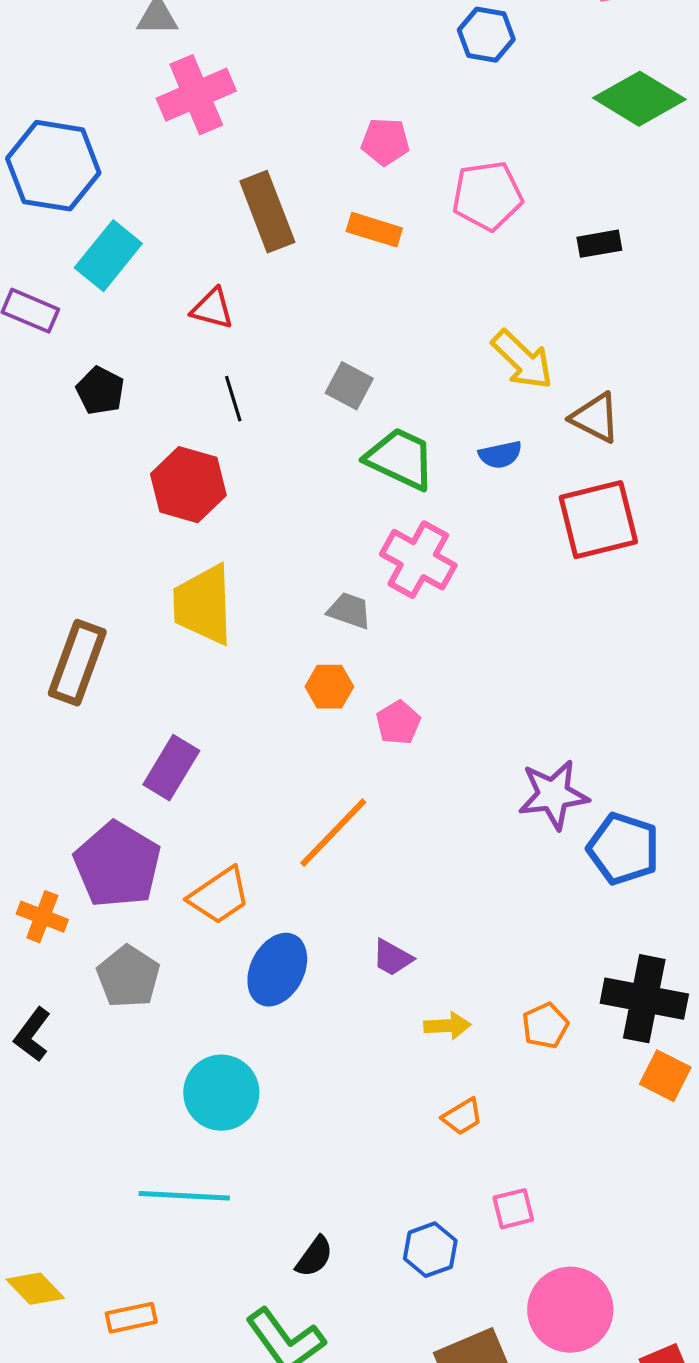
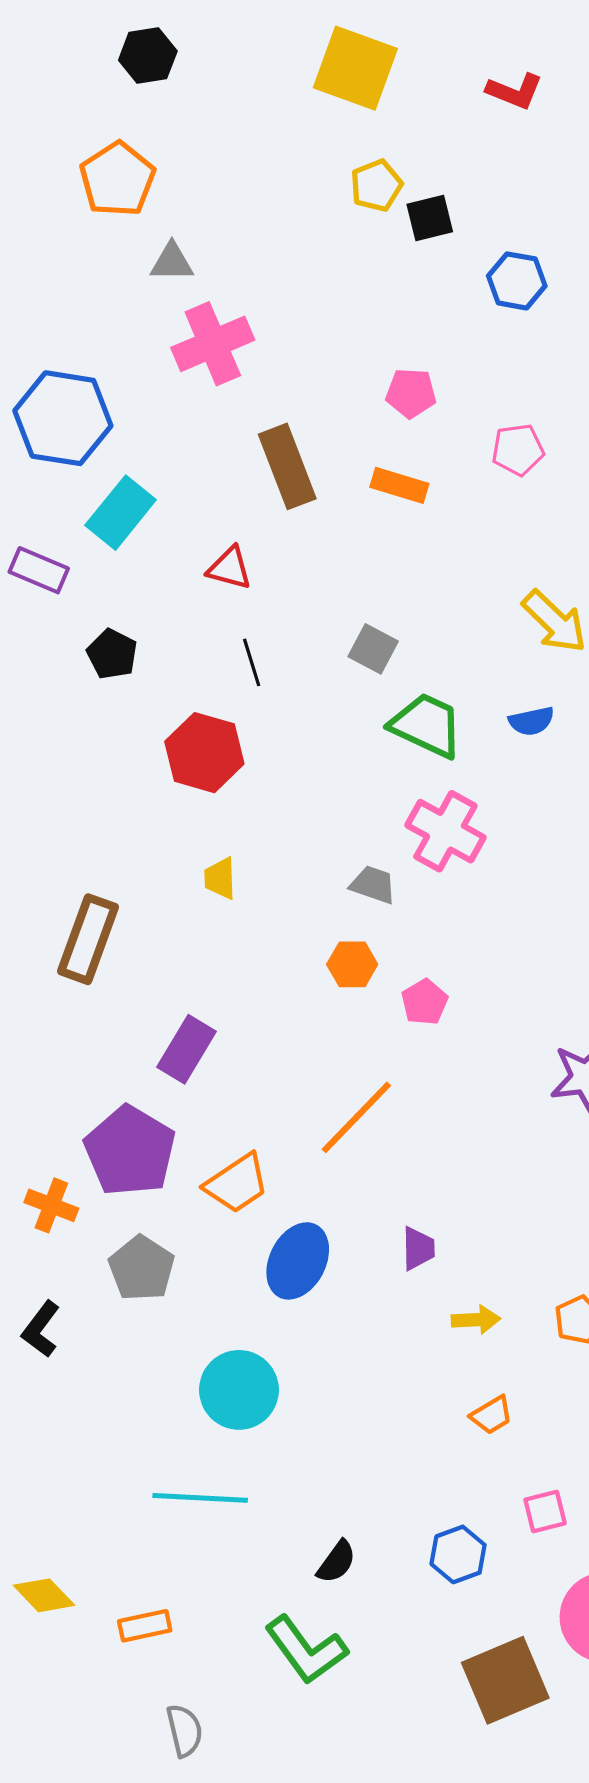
pink pentagon: (487, 196) -> (518, 450), size x0.7
yellow trapezoid: (203, 605) -> (220, 878), size x0.5
purple trapezoid: (392, 958) -> (418, 1248), turned -120

